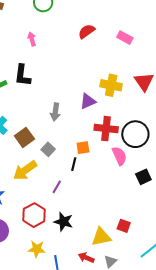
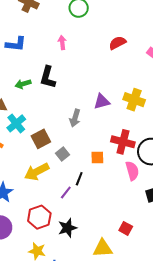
purple triangle: (88, 101) -> (102, 102), moved
black line: (74, 164) -> (79, 179), moved
black star: (63, 222) -> (67, 228), turned 30
red square: (124, 226) -> (126, 228), moved

